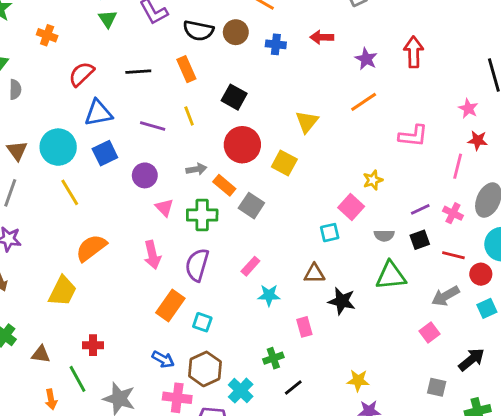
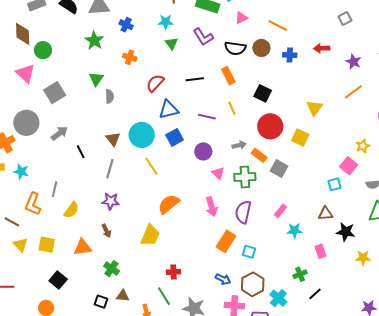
brown triangle: (41, 354) -> (123, 296), moved
yellow star: (358, 380) -> (363, 258), moved

